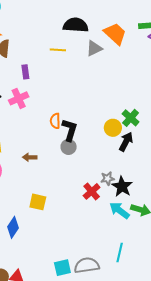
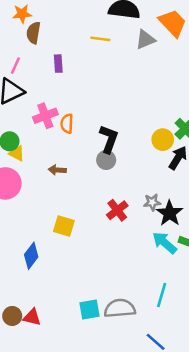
pink cross: (19, 98) -> (45, 116), moved
orange semicircle: (55, 121) -> (67, 124), moved
red cross: (92, 191) -> (117, 210), moved

